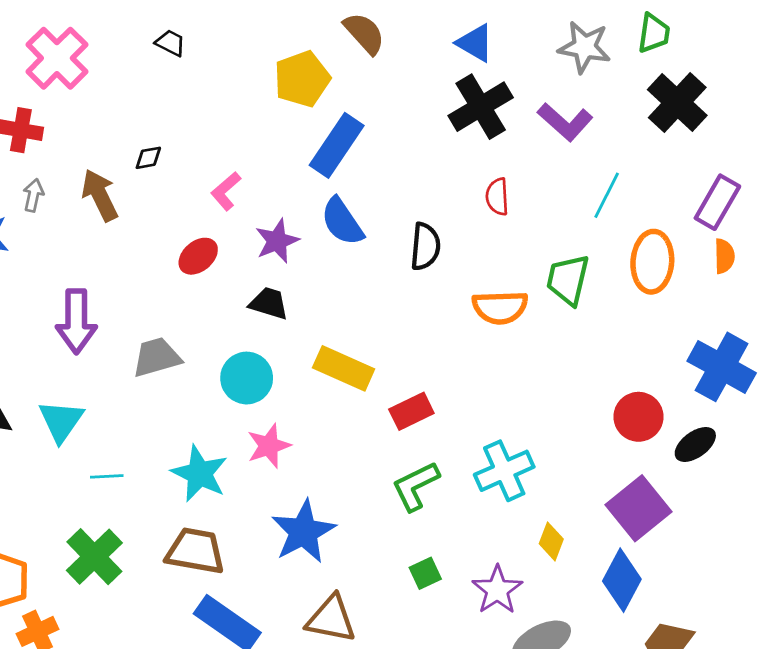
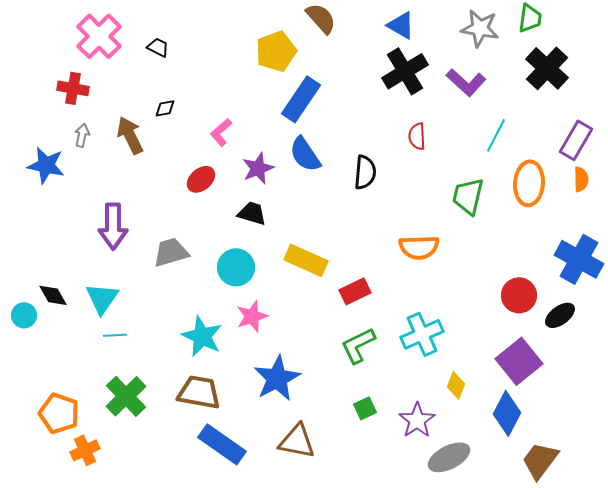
black trapezoid: (170, 43) -> (158, 47), moved
orange semicircle: (500, 307) -> (419, 247), moved
cyan line: (107, 476) -> (115, 335), moved

